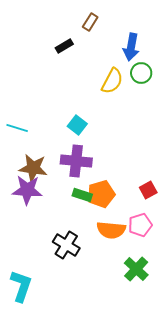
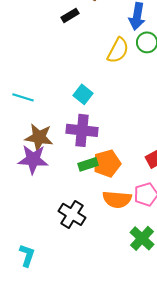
green rectangle: (82, 195) -> (88, 164), turned -36
cyan L-shape: (21, 286) -> (27, 255), size x0.7

